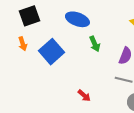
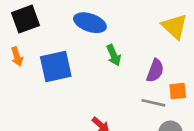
blue square: (51, 52) -> (56, 67), turned 30

